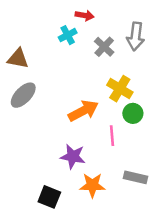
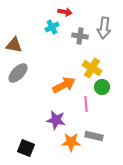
gray cross: (104, 47) -> (80, 36), turned -35
gray rectangle: (136, 177) -> (94, 136), moved
black square: (49, 197) -> (26, 148), moved

